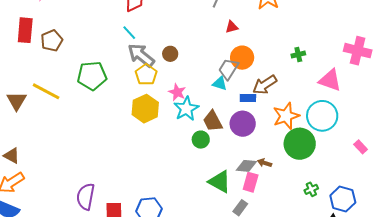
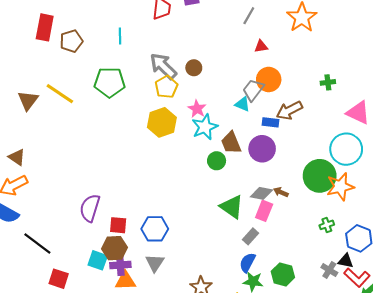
cyan line: (129, 33) -> (120, 36), moved, turned 35
orange star: (286, 116) -> (340, 187), moved

